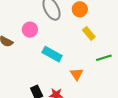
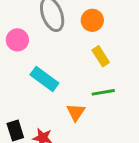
green line: (104, 58) -> (103, 92), moved

